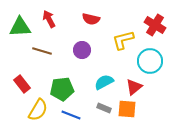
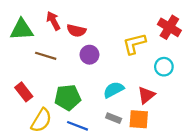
red semicircle: (91, 19) -> (76, 31), moved
cyan circle: (150, 61) -> (164, 67), size x0.7

